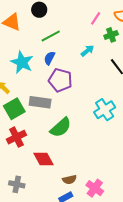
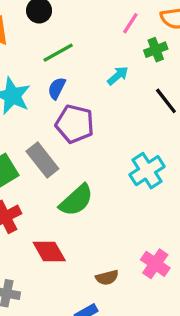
gray rectangle: (40, 102) -> (42, 160), turned 45
brown semicircle: (70, 180) -> (107, 278), moved
pink cross: (95, 188) -> (155, 264), moved

